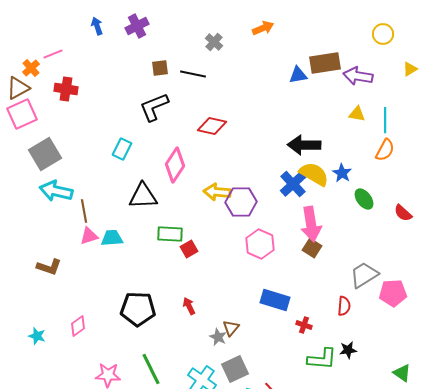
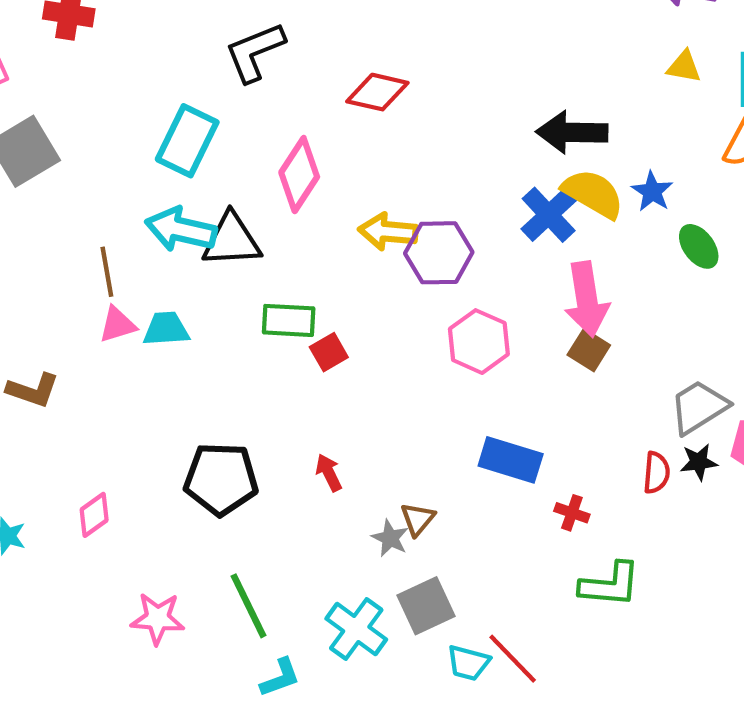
cyan rectangle: (122, 149) -> (187, 141), size x1.5
cyan arrow: (56, 191) -> (181, 230), moved
black star: (348, 350) -> (699, 462), moved

